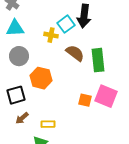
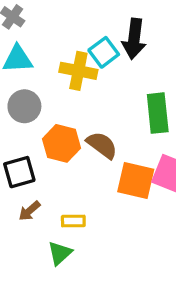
yellow cross: (51, 35) -> (78, 71), size x1.5
brown semicircle: (75, 53) -> (102, 145), moved
orange square: (85, 100) -> (136, 181), size x1.6

